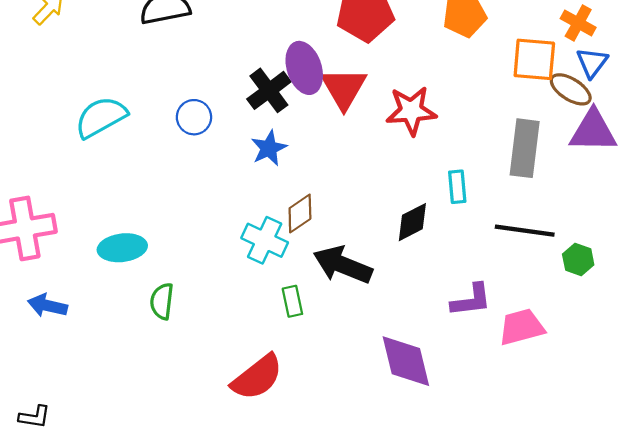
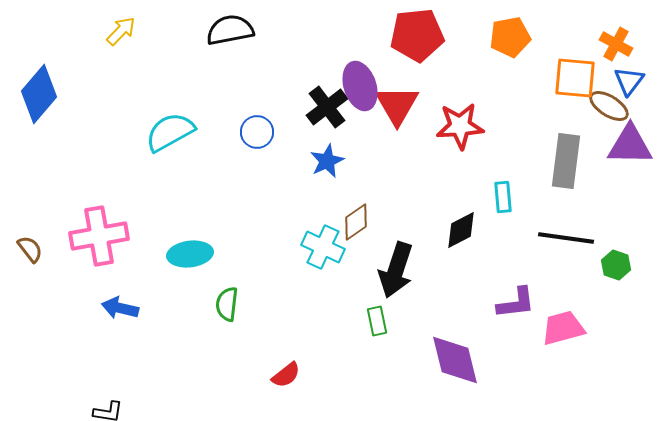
black arrow: (343, 265) -> (396, 270), turned -94
green rectangle: (292, 301) -> (377, 321), moved
red semicircle: (257, 377) -> (286, 375), moved, size x0.6

